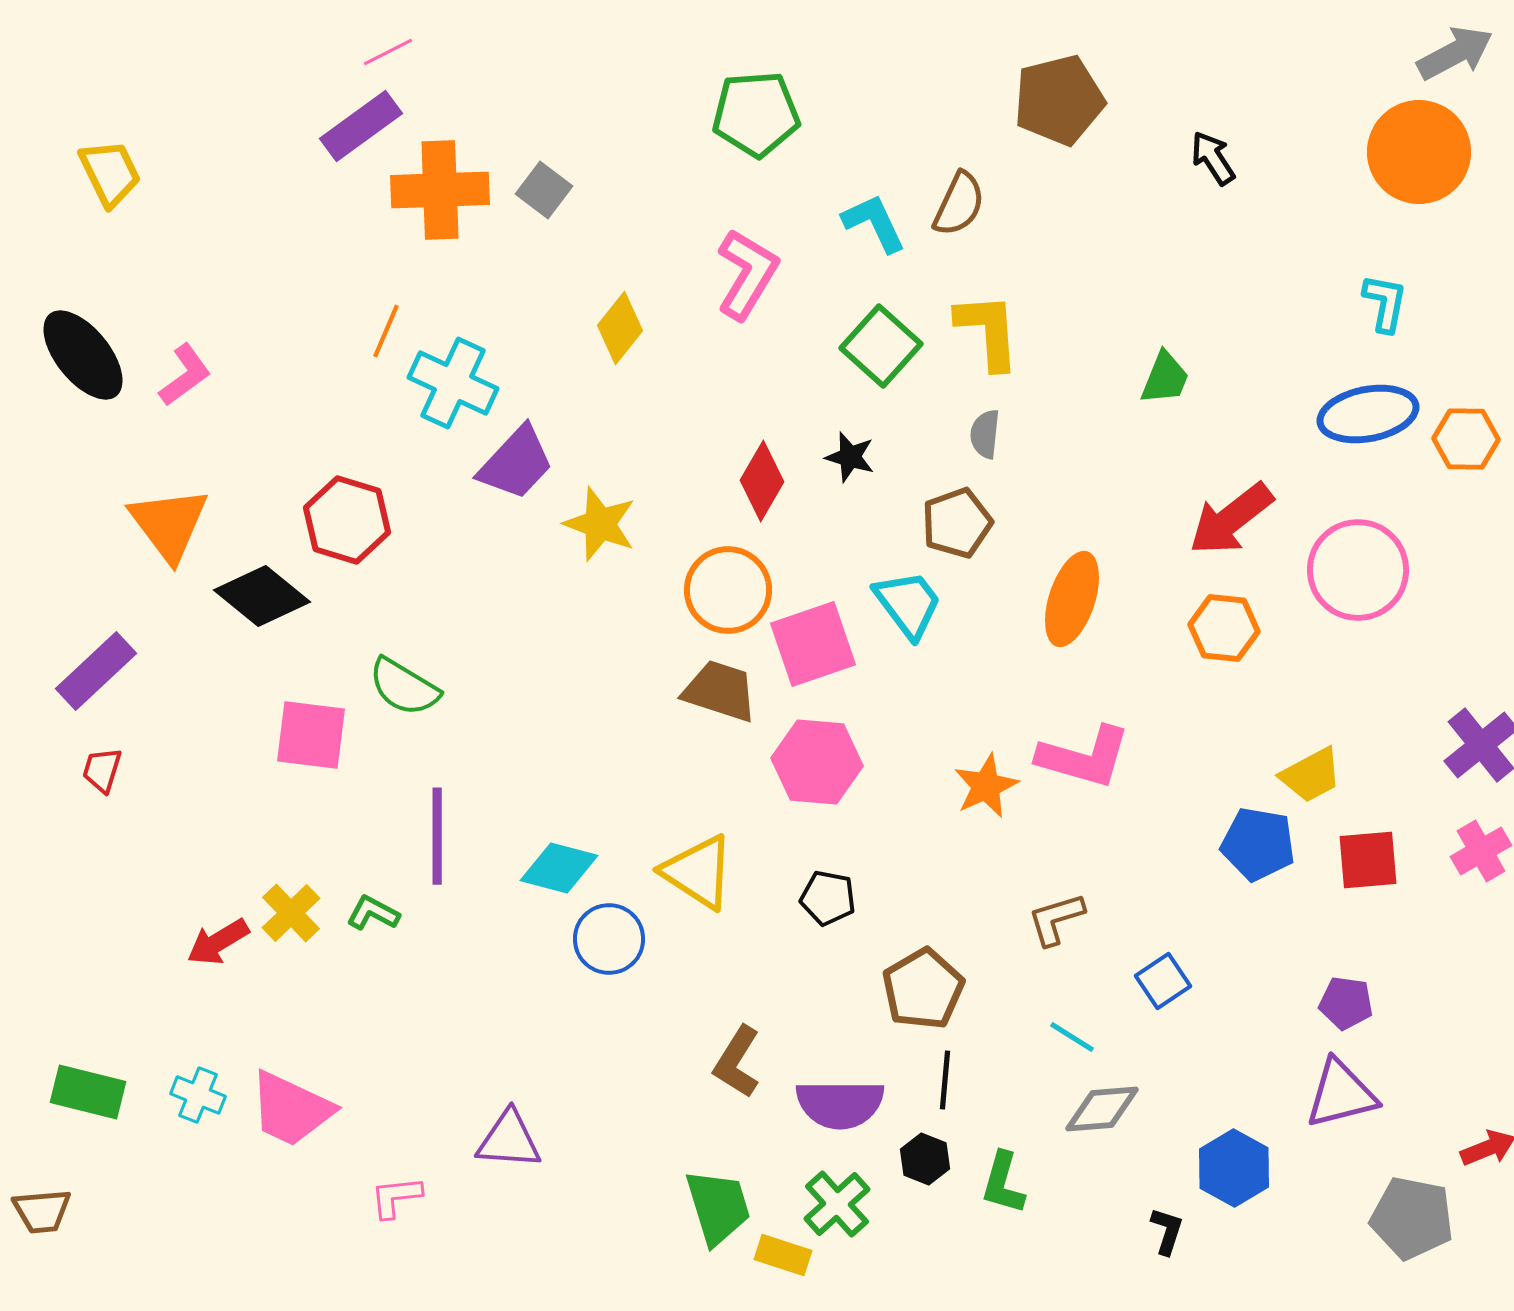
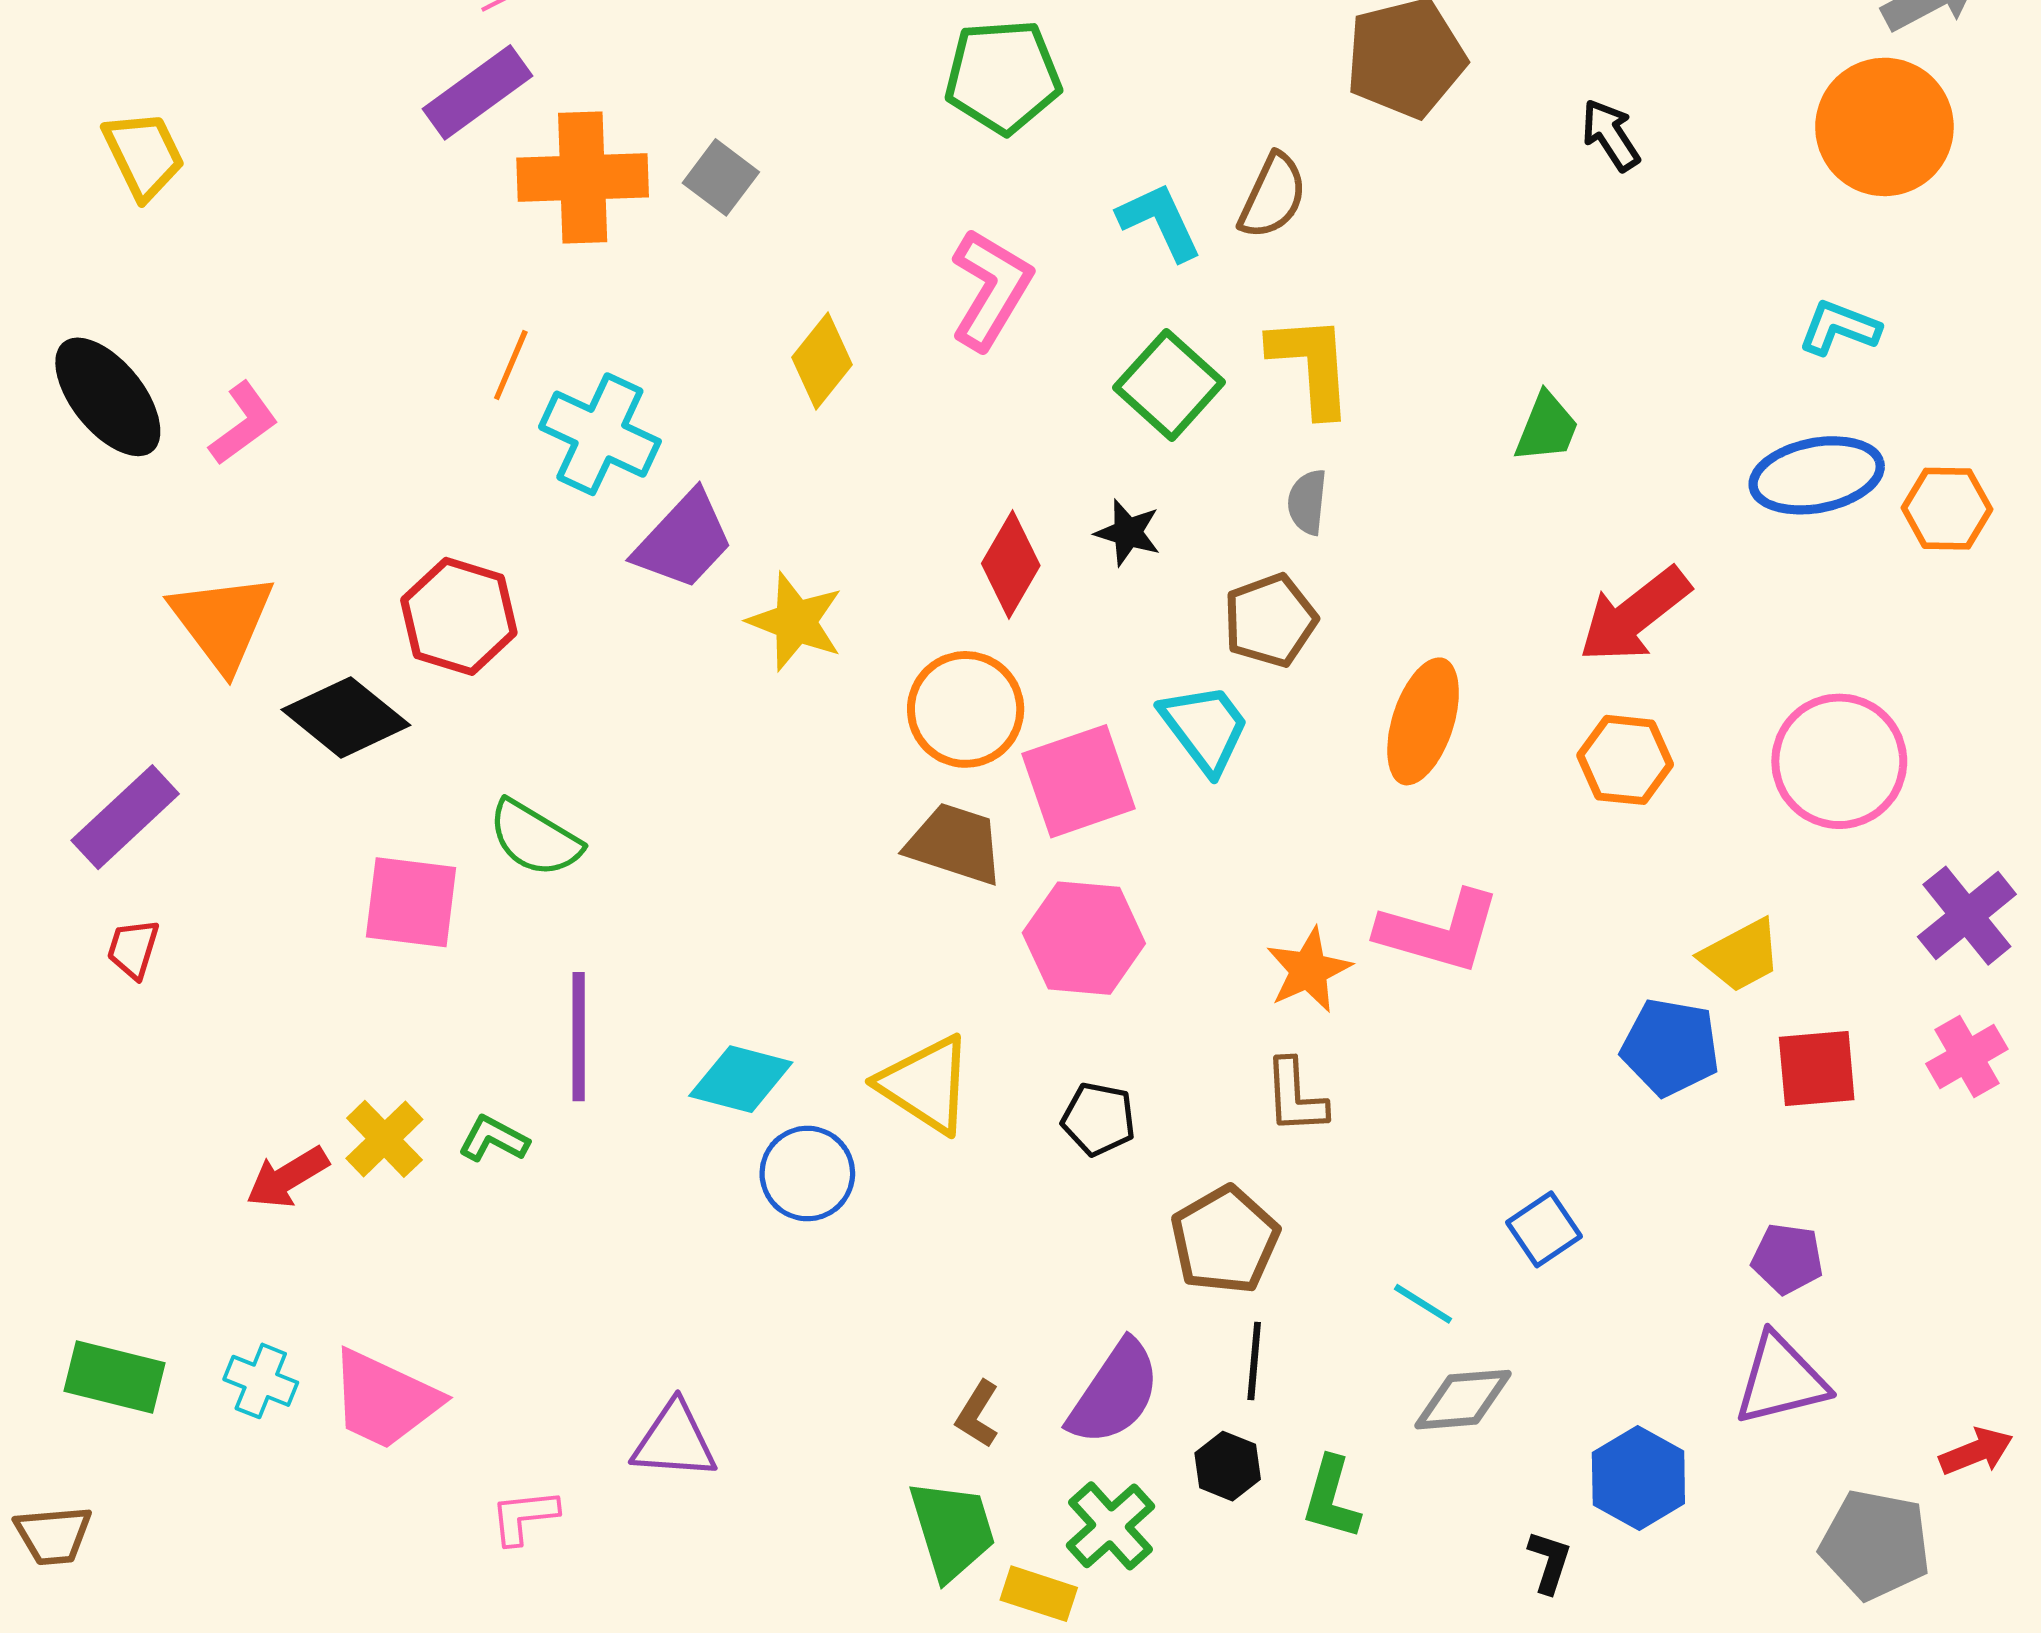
cyan L-shape: (1385, 303) -> (1839, 328), turned -80
pink circle: (1358, 570) -> (1839, 761), moved
brown L-shape: (1056, 919) -> (1295, 1096), moved, turned -76
brown L-shape: (737, 1062) -> (978, 1414), moved, size x0.7
purple semicircle: (840, 1104) -> (1115, 1393), turned -56

